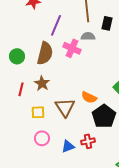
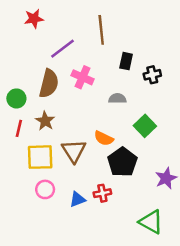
black rectangle: (107, 23) -> (126, 61), moved
purple line: (56, 25) -> (63, 49), turned 30
gray semicircle: (88, 36) -> (117, 98), moved
green circle: (17, 56) -> (16, 98), moved
yellow square: (38, 112) -> (40, 157), size x1.6

